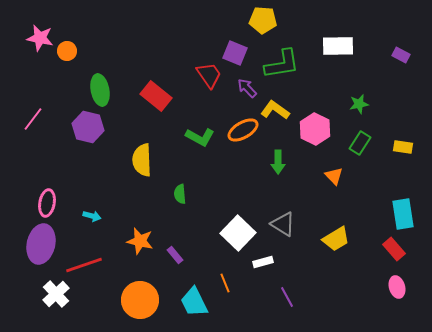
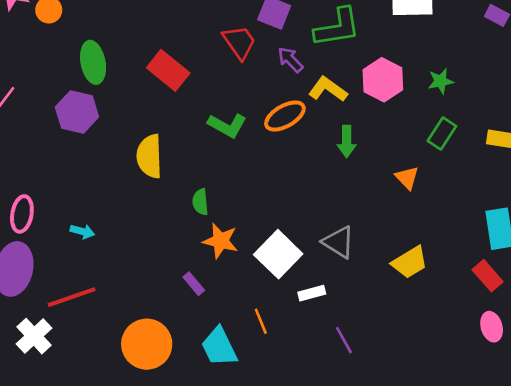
pink hexagon: (315, 129) -> (383, 80), moved
green arrow: (278, 162) -> (347, 142), moved
orange star: (140, 241) -> (221, 241), moved

